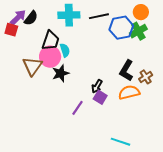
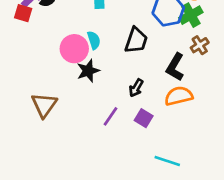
black trapezoid: (51, 41) -> (136, 40), moved
brown triangle: (32, 66) -> (44, 105), moved
brown cross: (146, 77) -> (200, 45), moved
purple square: (100, 97) -> (144, 118), moved

